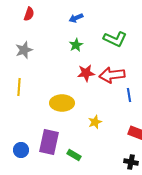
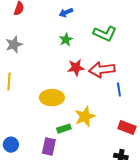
yellow star: (95, 122) -> (85, 117), size x1.5
purple rectangle: (49, 142) -> (49, 147), moved, size x0.7
green rectangle: (74, 155) -> (64, 129), moved, turned -48

